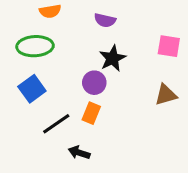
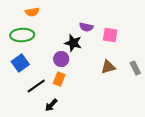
purple semicircle: (105, 20) -> (86, 27), moved
black star: (113, 58) -> (73, 43), turned -30
black arrow: (79, 153) -> (51, 105), turned -64

